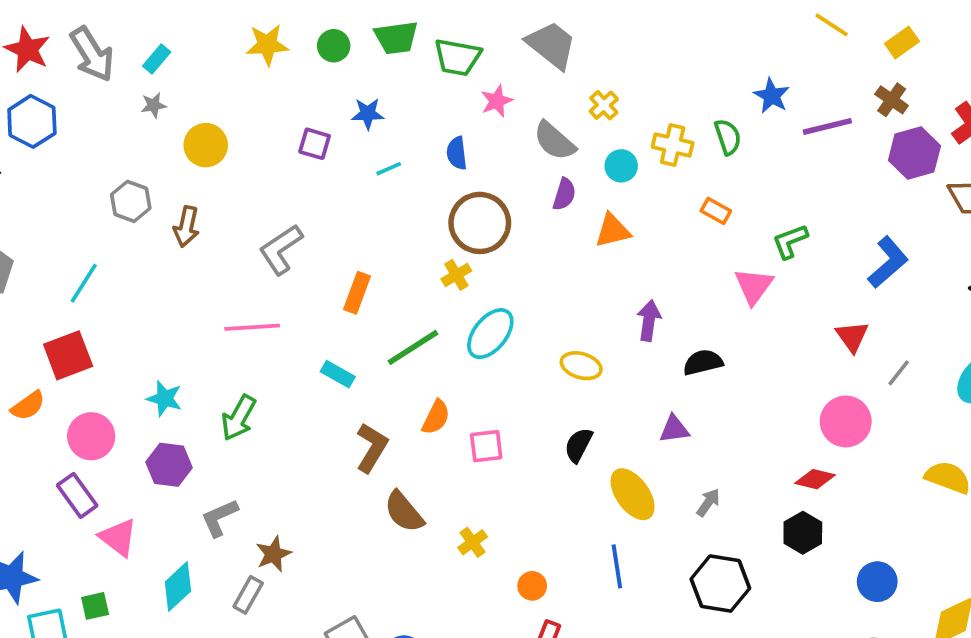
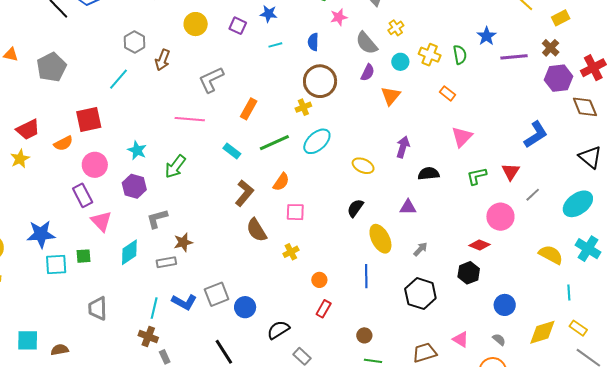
yellow circle: (206, 145) -> (196, 24), moved
orange triangle: (613, 231) -> (391, 96), turned -45
green L-shape: (790, 241) -> (477, 176), moved
cyan line: (84, 283) -> (118, 79), moved
pink square: (486, 446) -> (295, 212), moved
gray rectangle: (248, 595) -> (166, 262), turned 42

